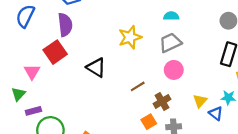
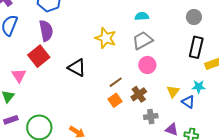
yellow star: (130, 37) -> (106, 38), turned -30
purple rectangle: (33, 111) -> (11, 120), moved
orange square: (149, 122) -> (115, 100), moved

